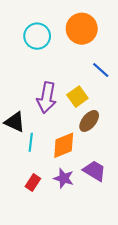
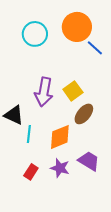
blue line: (101, 70) -> (95, 48), moved

